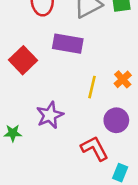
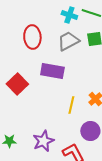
purple star: (50, 115) -> (43, 141), moved

